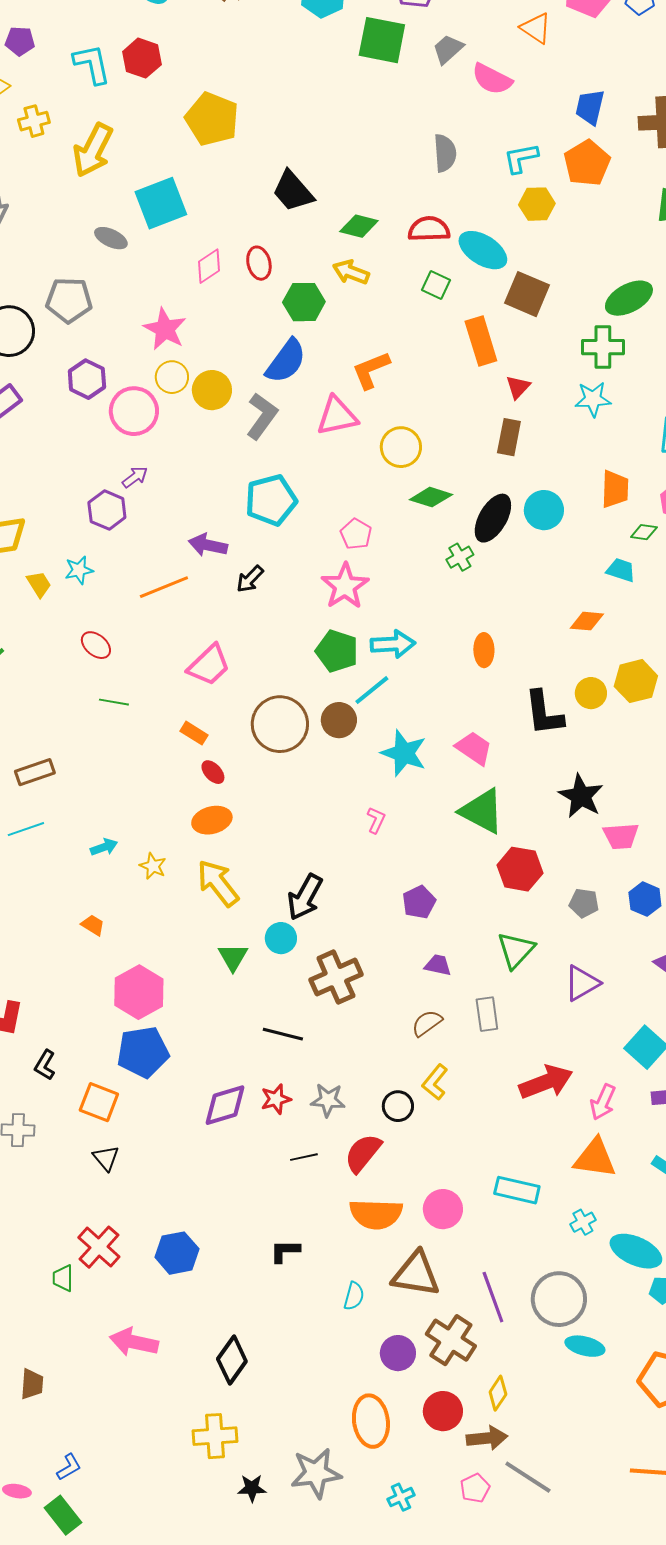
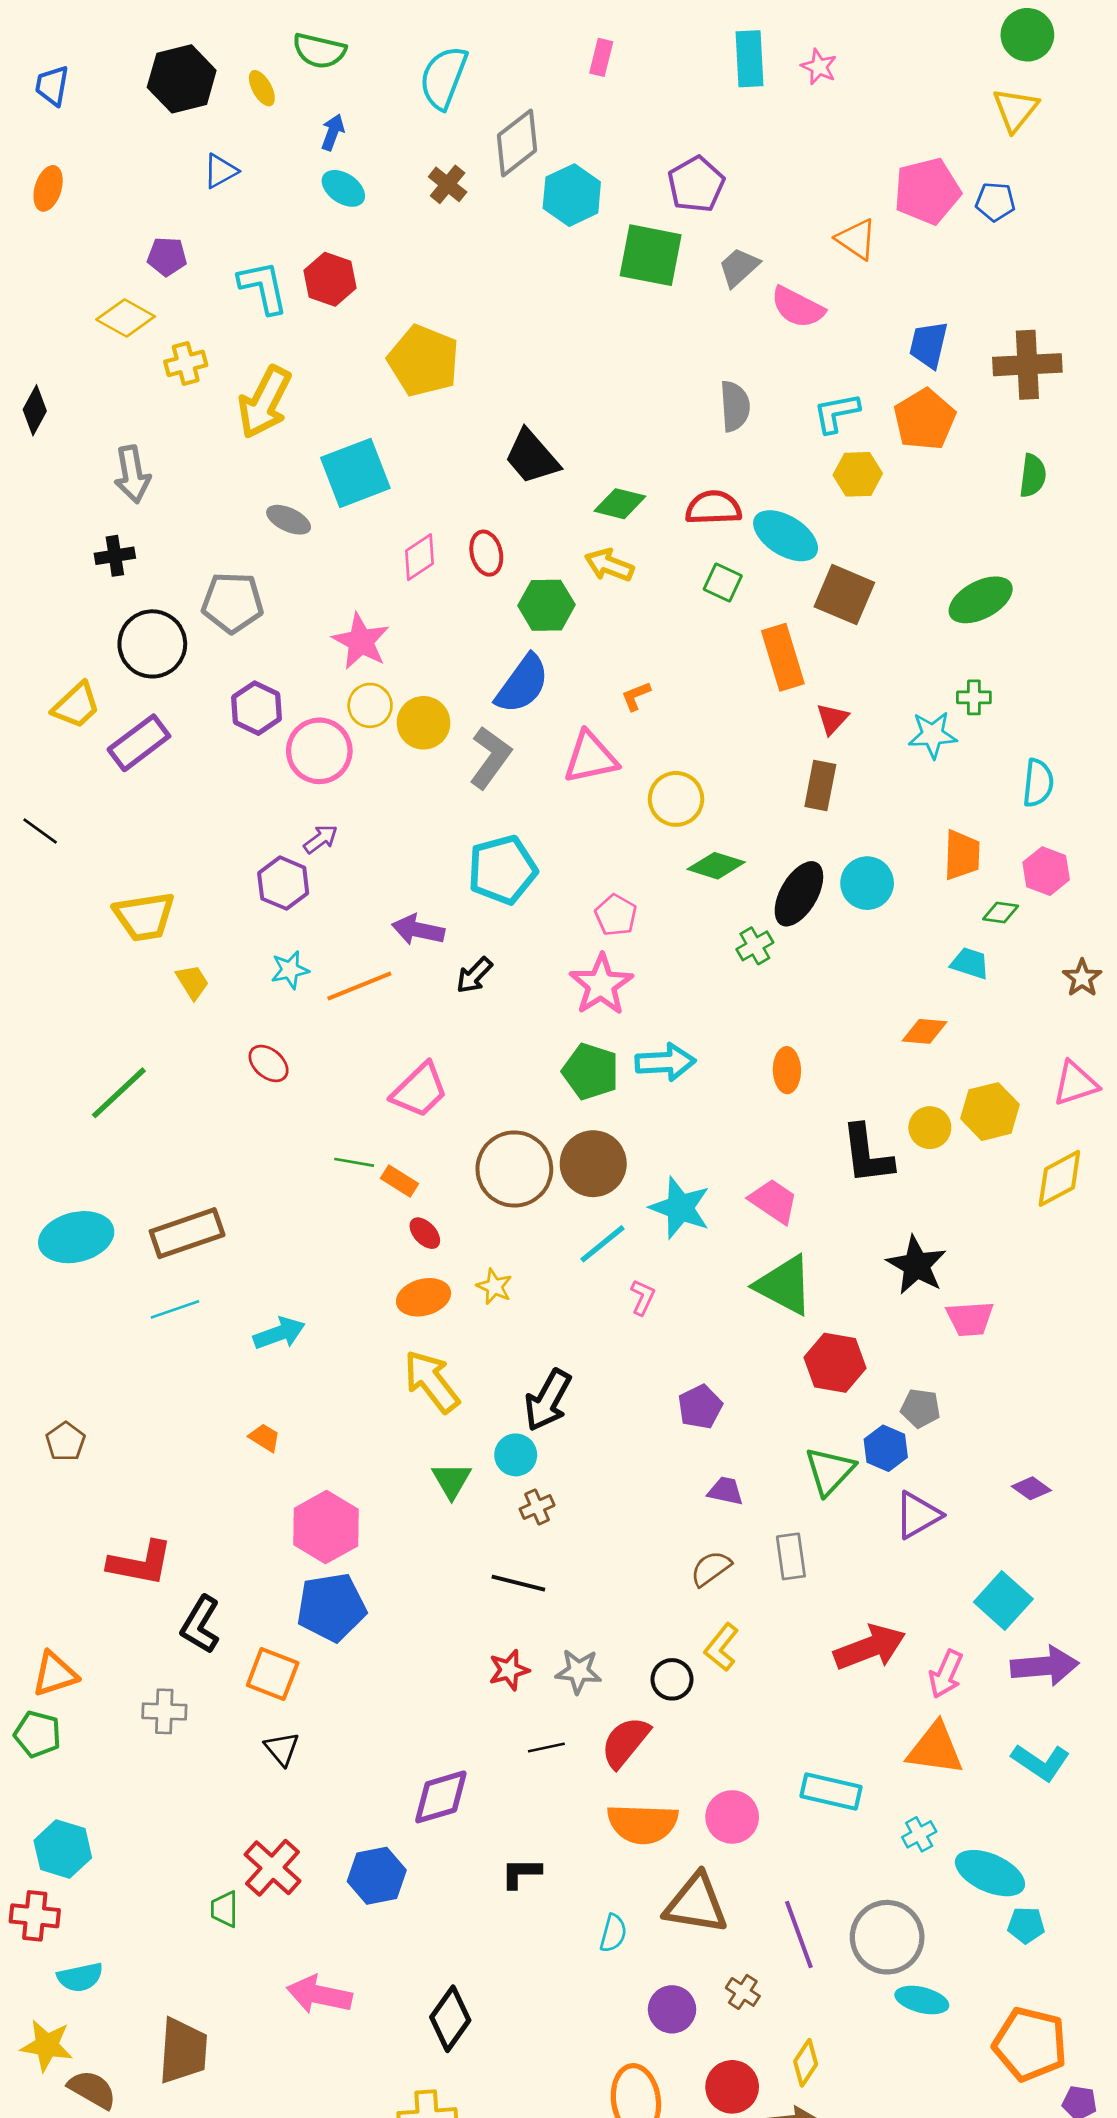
green cross: (603, 347) -> (974, 697), moved, size x0.6
orange L-shape: (371, 370) -> (636, 696), size x0.6
cyan star: (79, 570) -> (290, 970), moved
cyan line: (372, 690) -> (603, 1244), moved
green line: (114, 702) -> (354, 1162), moved
brown circle: (339, 720) -> (593, 1164), size x1.4
brown rectangle: (35, 772) -> (187, 1233), size x1.4
cyan arrow: (104, 847) -> (279, 1333), size x1.4
yellow star: (153, 866) -> (494, 1287), moved
blue hexagon: (645, 899) -> (886, 1448), moved
brown cross: (336, 977) -> (537, 1507), moved, size x0.5
black L-shape: (45, 1065) -> (200, 1625), size x1.4
purple diamond: (225, 1105) -> (441, 1797), moved
brown cross: (451, 1340) -> (743, 1992), size x0.5
brown trapezoid: (32, 1384) -> (183, 2051), size x1.6

